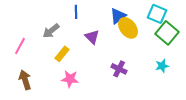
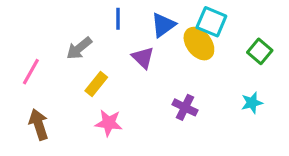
cyan square: (157, 14) -> (211, 22), moved
blue triangle: (118, 16) -> (163, 25), moved
green square: (167, 33) -> (260, 51), size x0.7

